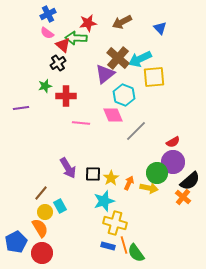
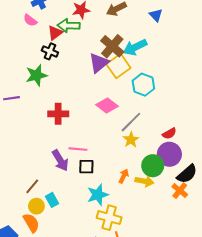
pink semicircle: (47, 33) -> (30, 20), moved
red triangle: (63, 45) -> (55, 33), turned 42
black cross: (58, 63) -> (50, 51), turned -35
yellow square: (154, 77) -> (118, 66), moved, turned -30
green star: (45, 86) -> (36, 75), size x1.5
cyan hexagon: (124, 95) -> (143, 85), moved
red cross: (66, 96) -> (58, 114), moved
pink diamond: (113, 115) -> (107, 105), turned -30
pink line: (81, 123) -> (78, 149), moved
yellow star: (111, 178) -> (131, 140), moved

